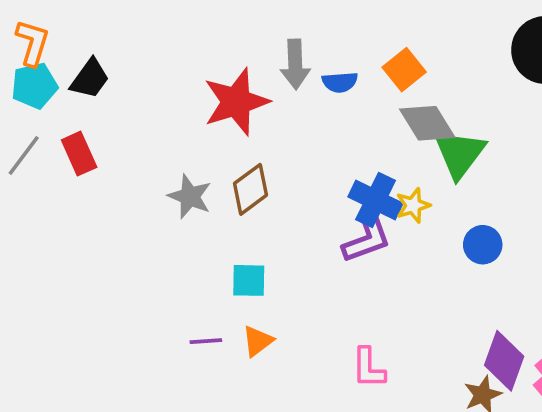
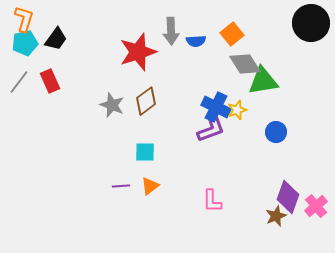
green triangle: (459, 154) -> (263, 81), turned 44

